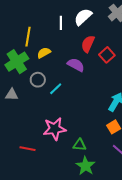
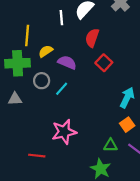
red square: (107, 55) -> (104, 63), moved
green cross: (17, 62) -> (18, 63), turned 35
purple semicircle: (76, 65) -> (67, 62), moved
green triangle: (80, 145) -> (110, 145), moved

